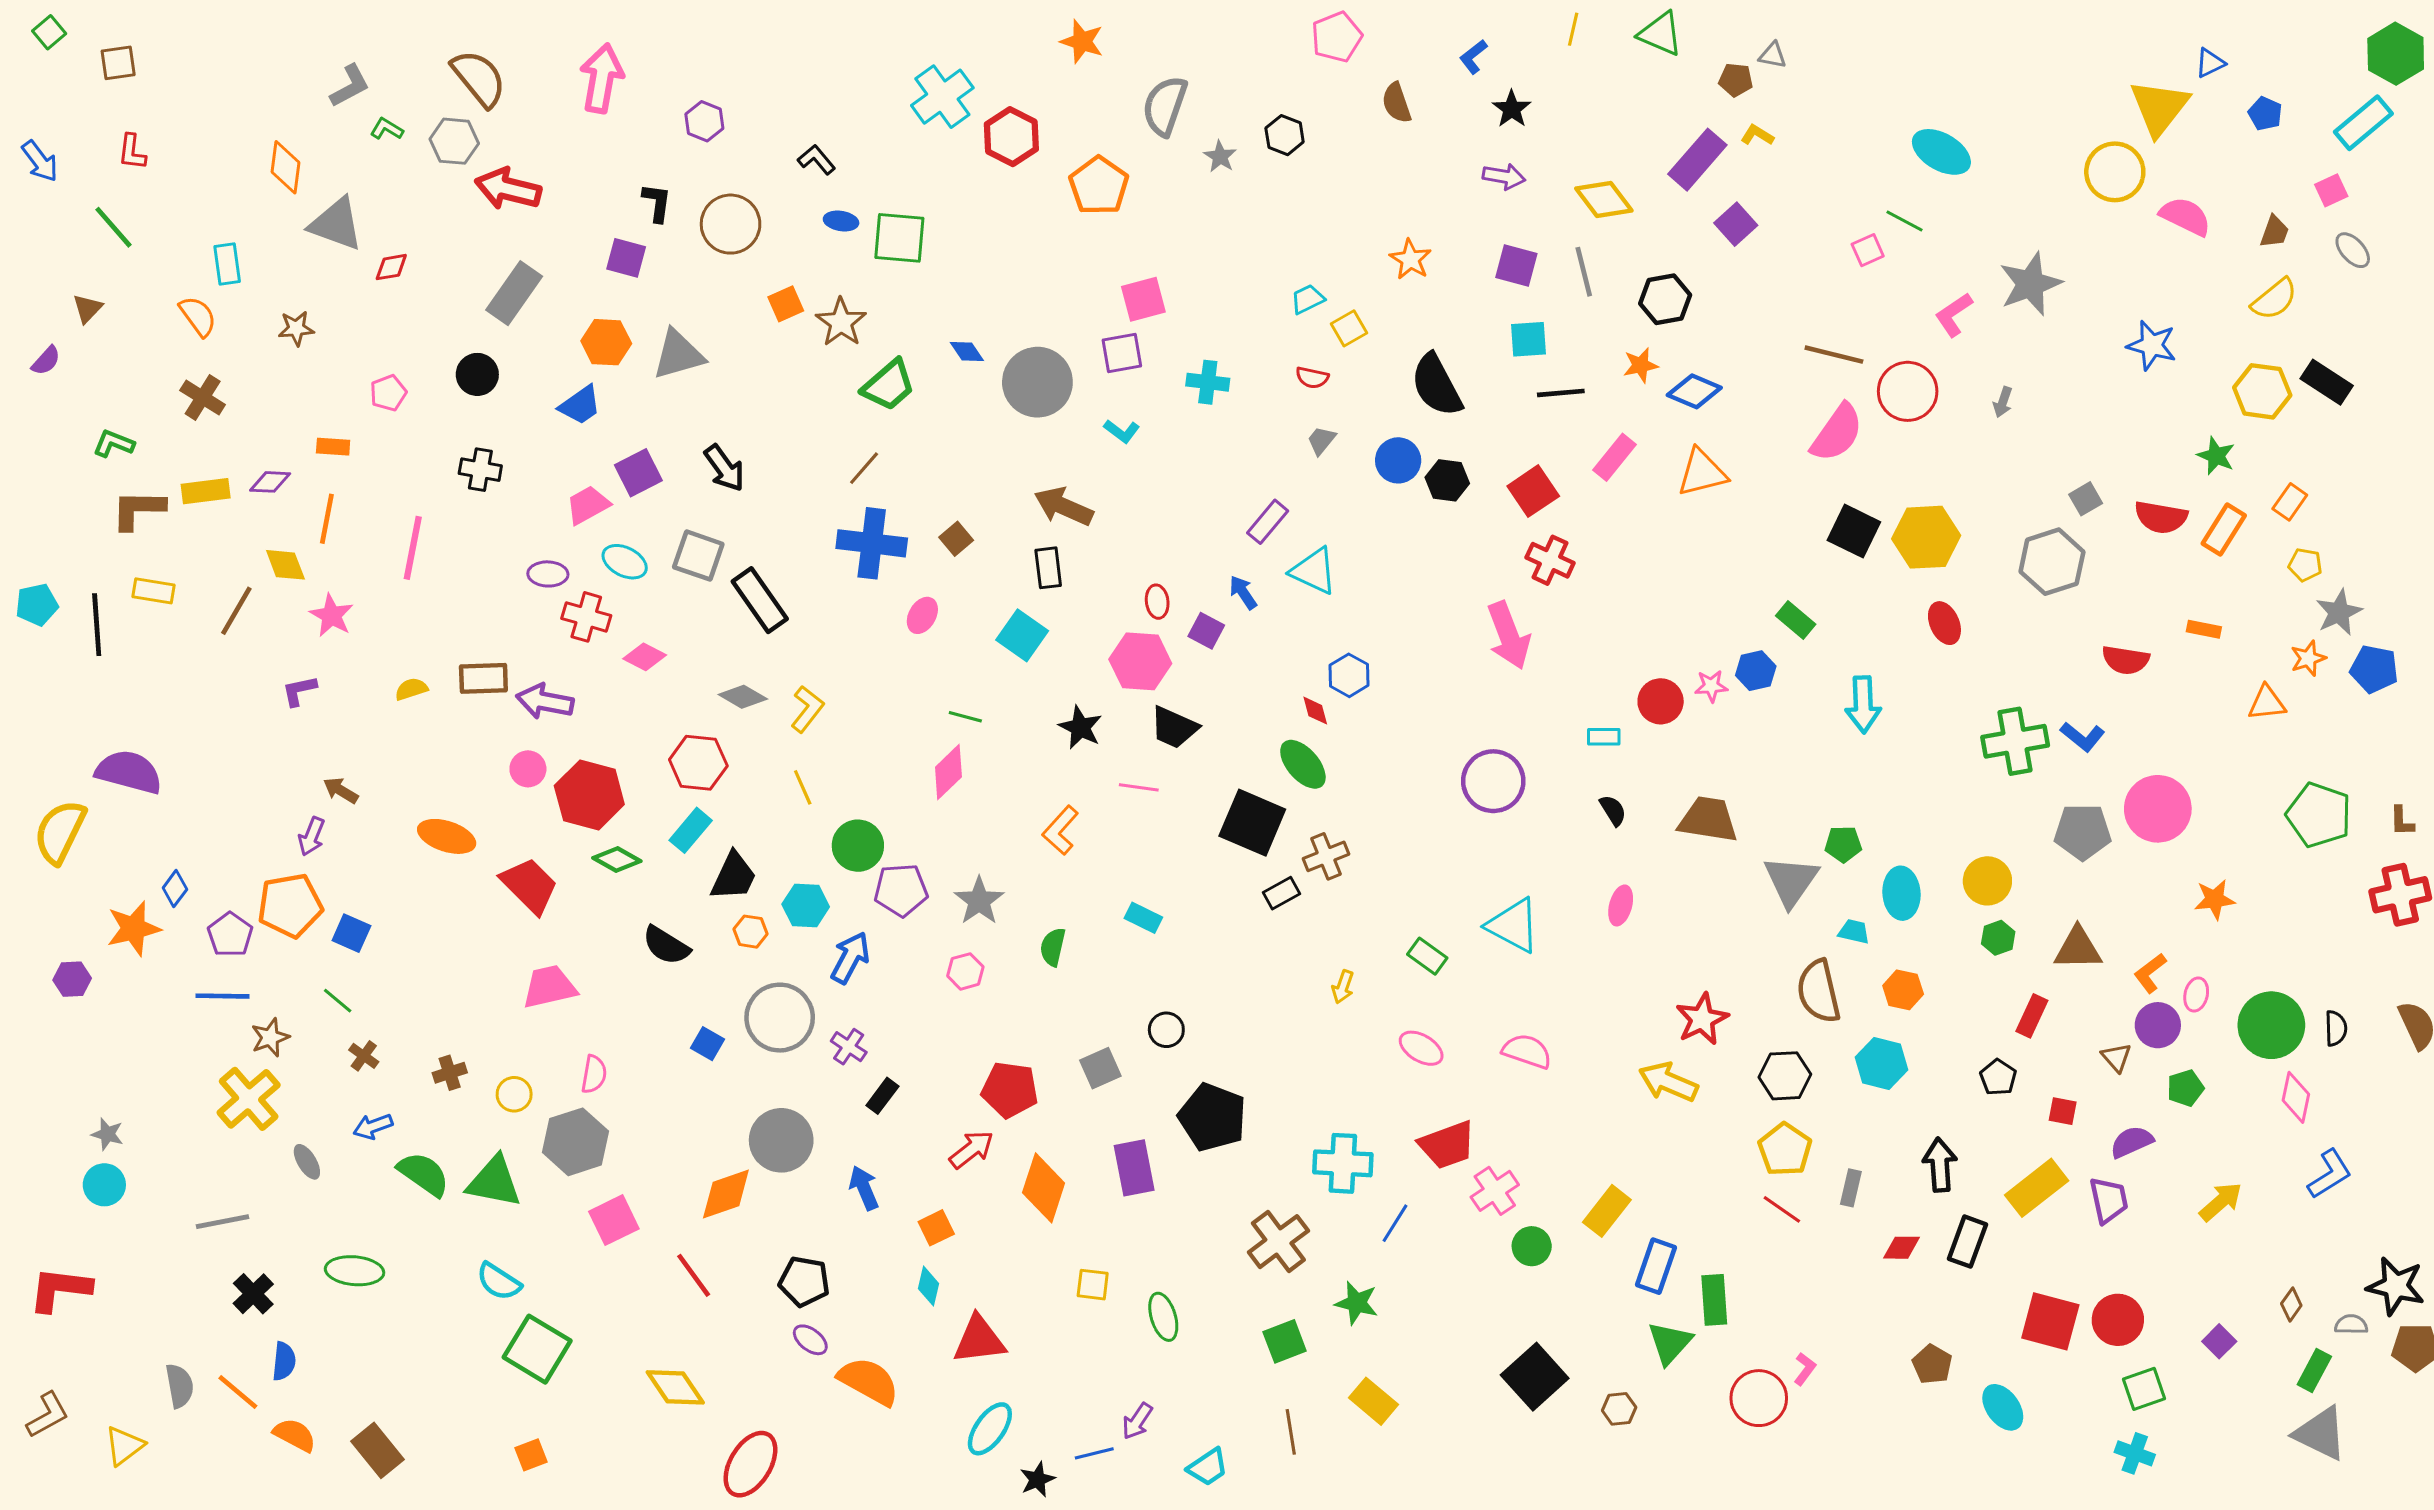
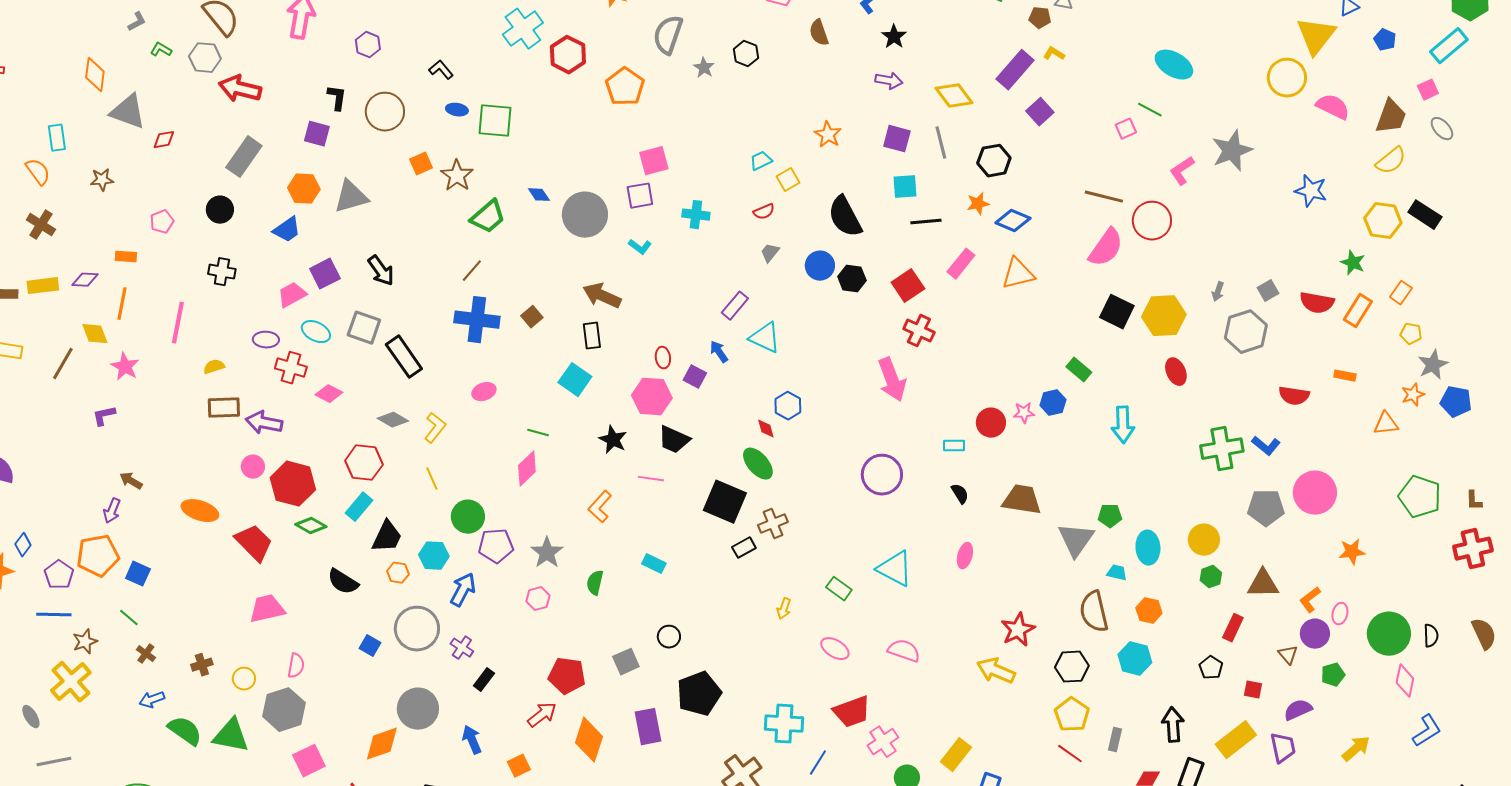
gray L-shape: (350, 86) -> (137, 22), size x0.7
brown trapezoid: (2274, 232) -> (1391, 117), size x1.6
red semicircle: (1312, 378) -> (764, 212), turned -35
gray arrow: (2003, 402) -> (1218, 292), moved
pink ellipse: (922, 615) -> (484, 392), moved, turned 40
yellow semicircle: (411, 689) -> (214, 367), moved
black pentagon: (1212, 1117) -> (699, 694), turned 30
gray ellipse: (307, 1162) -> (31, 717), moved

